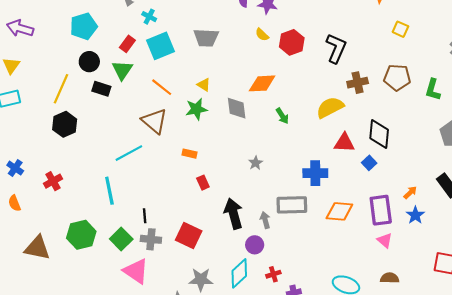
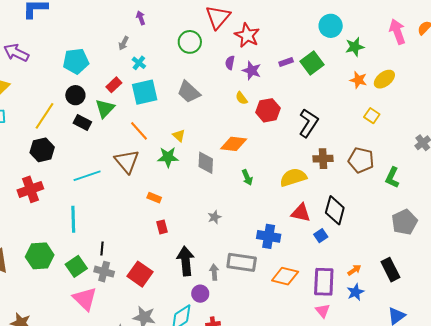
gray trapezoid: (206, 38) -> (189, 92), turned 30
cyan line: (129, 153) -> (87, 176), moved
red cross: (53, 181) -> (30, 189), moved, size x1.4

